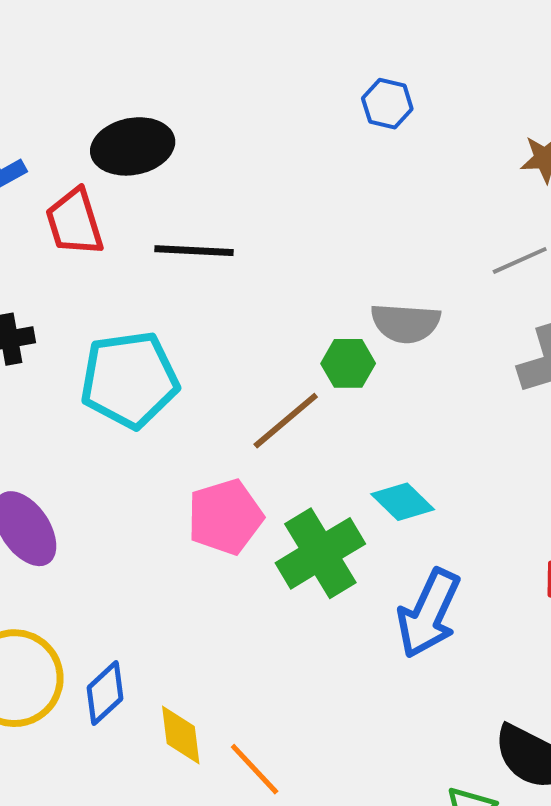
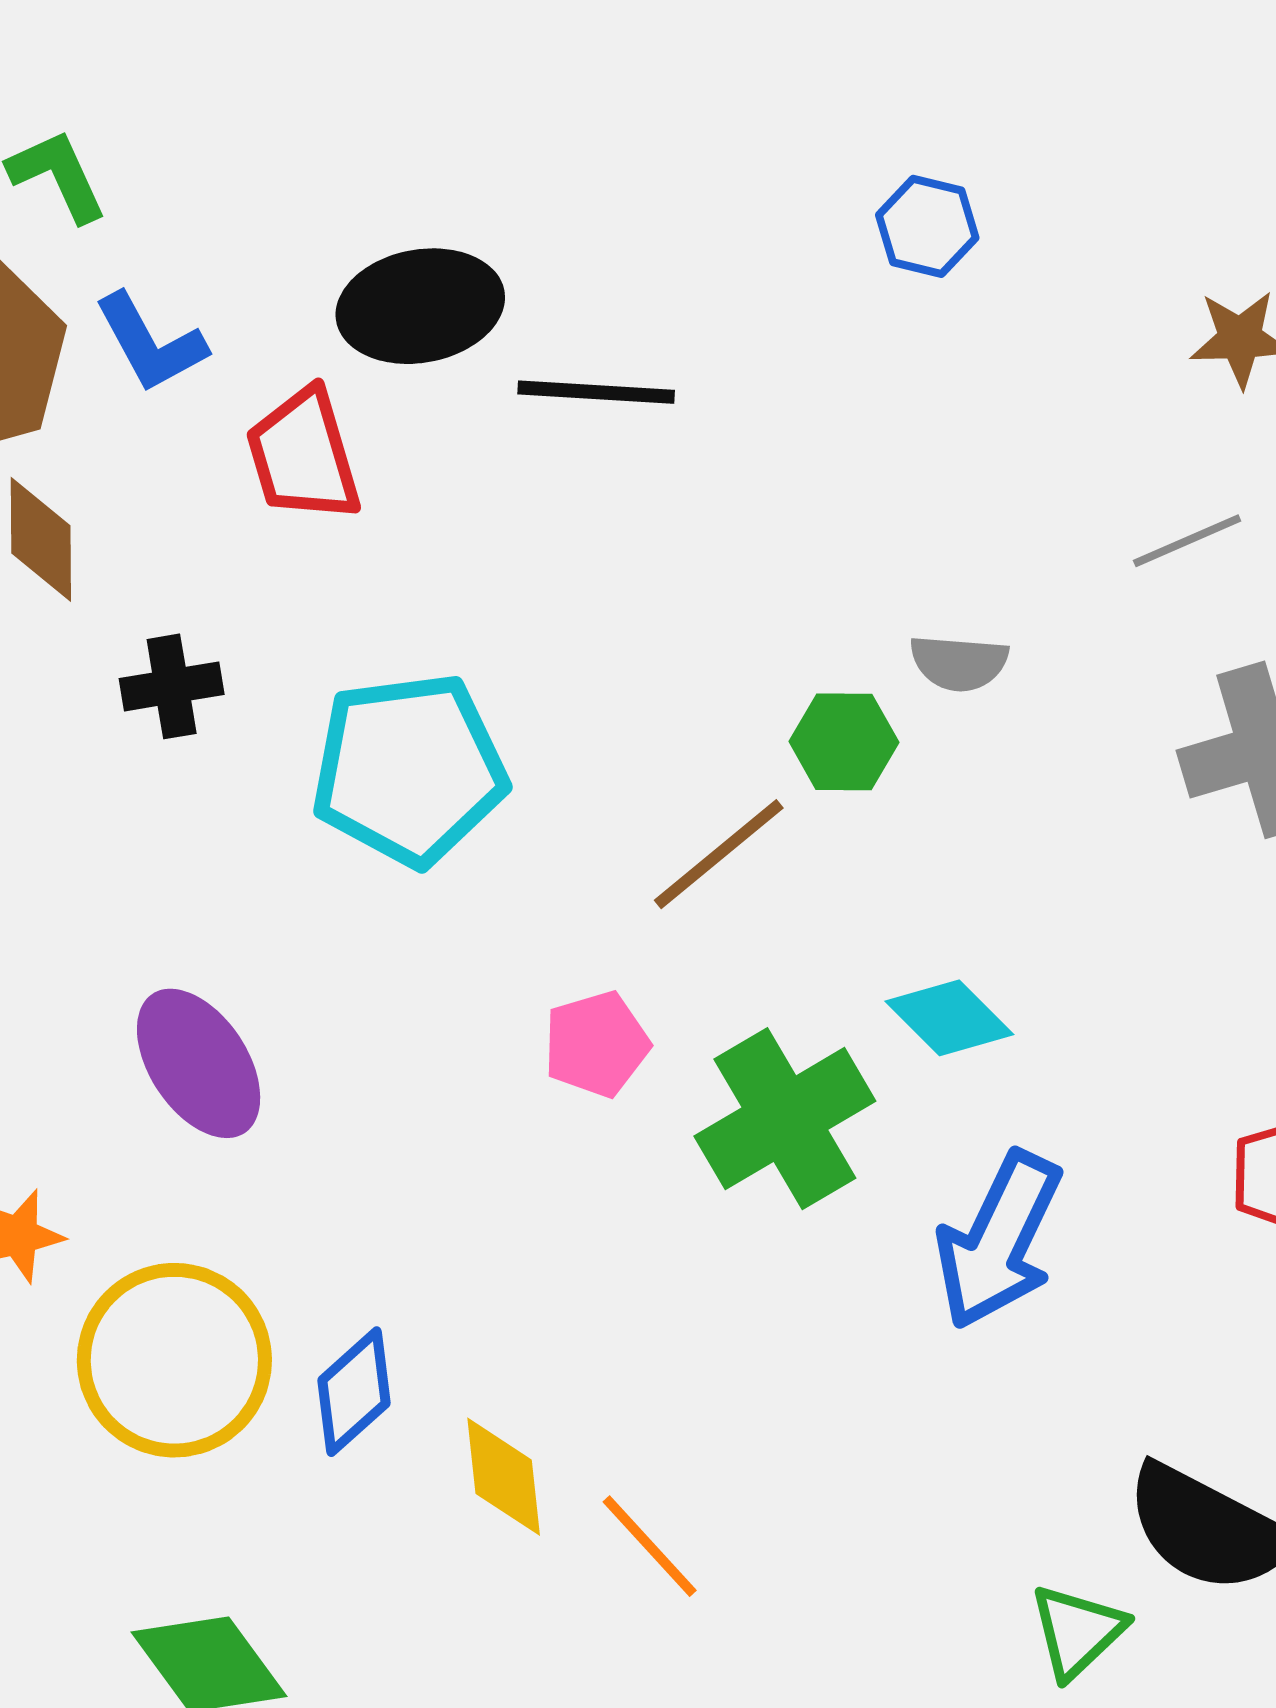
black line: (194, 251) -> (596, 392), moved
gray semicircle: (406, 323) -> (959, 663), size x0.7
pink pentagon: (225, 517) -> (596, 1044), size x0.7

